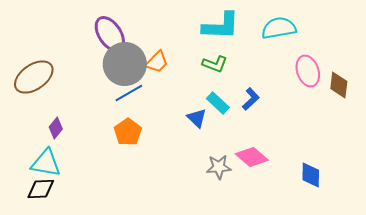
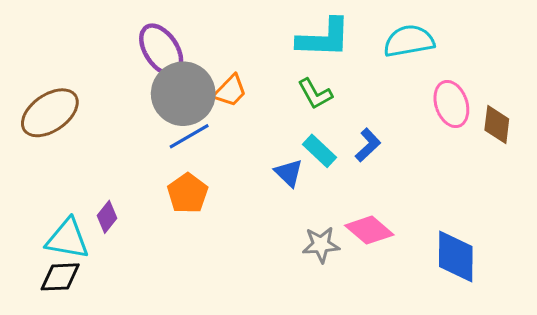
green L-shape: (215, 64) -> (315, 94), turned 40
purple diamond: (56, 128) -> (107, 217), moved
blue diamond: (311, 175) -> (456, 256), size x1.4

